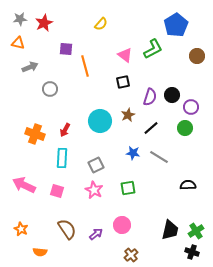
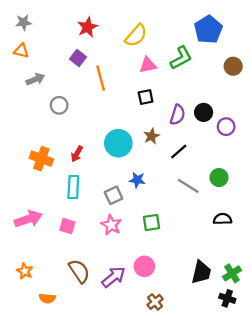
red star: (44, 23) -> (88, 27), moved
yellow semicircle: (101, 24) -> (136, 35), moved, size x1.5
purple square: (66, 49) -> (78, 58), turned 32
pink triangle: (125, 55) -> (148, 65), turned -49
green circle: (185, 128) -> (219, 178), moved
blue star: (133, 153) -> (137, 180), moved
pink arrow: (24, 185) -> (28, 219), turned 135
purple arrow: (96, 234) -> (114, 277), size x1.5

